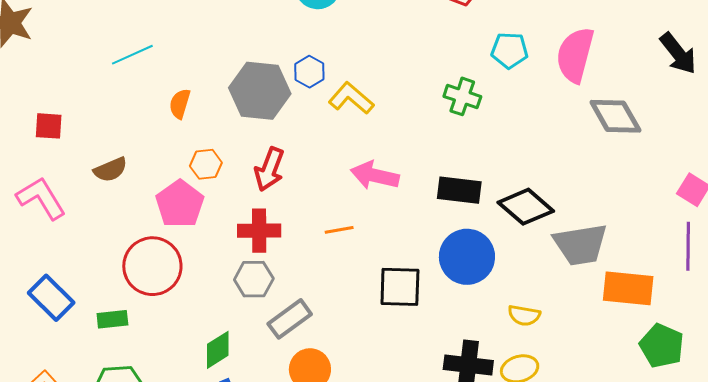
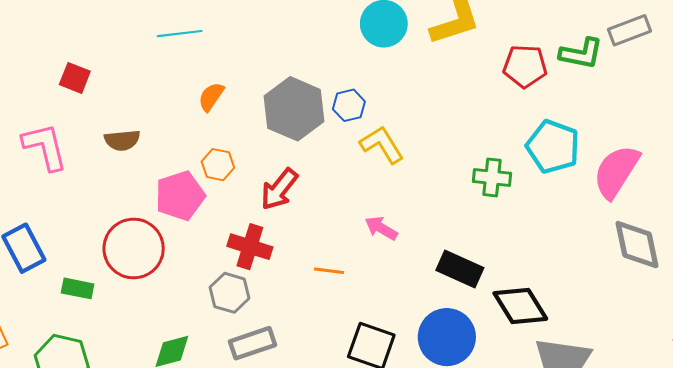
cyan pentagon: (510, 50) -> (553, 147), size x1.4
green cross: (462, 96) -> (492, 177), turned -30
pink arrow: (375, 175) -> (381, 228), size x0.7

